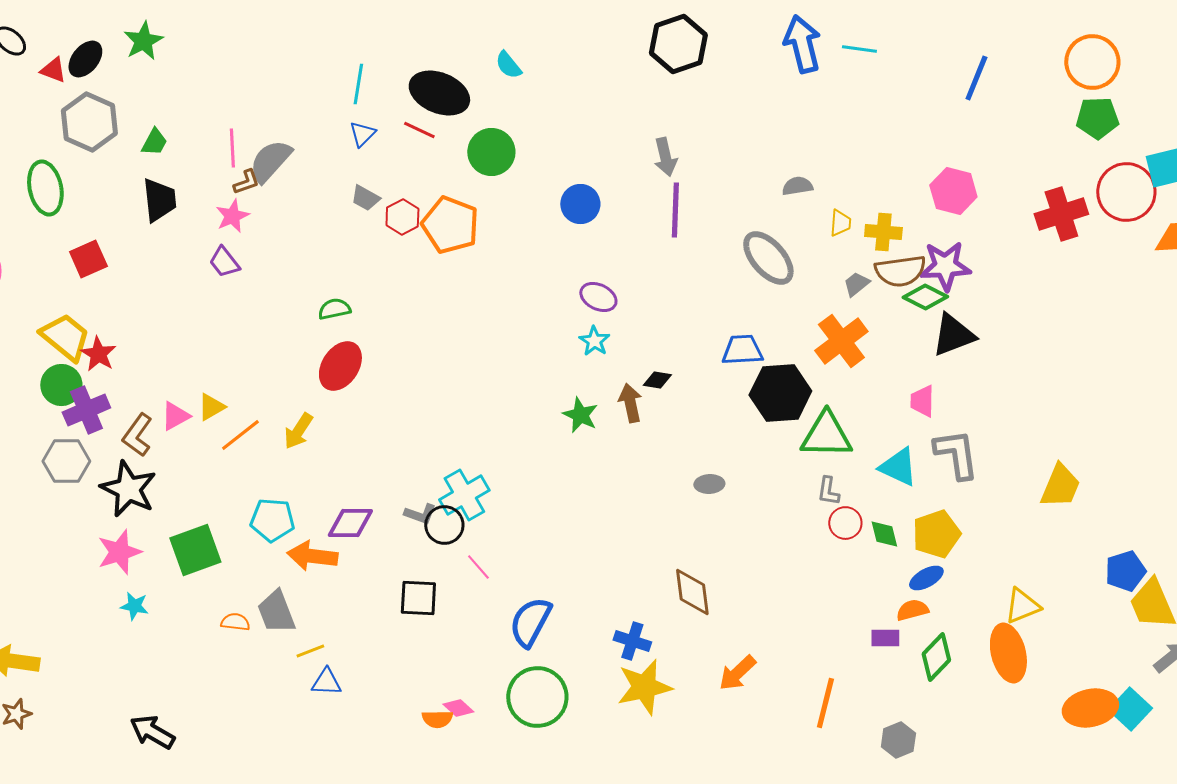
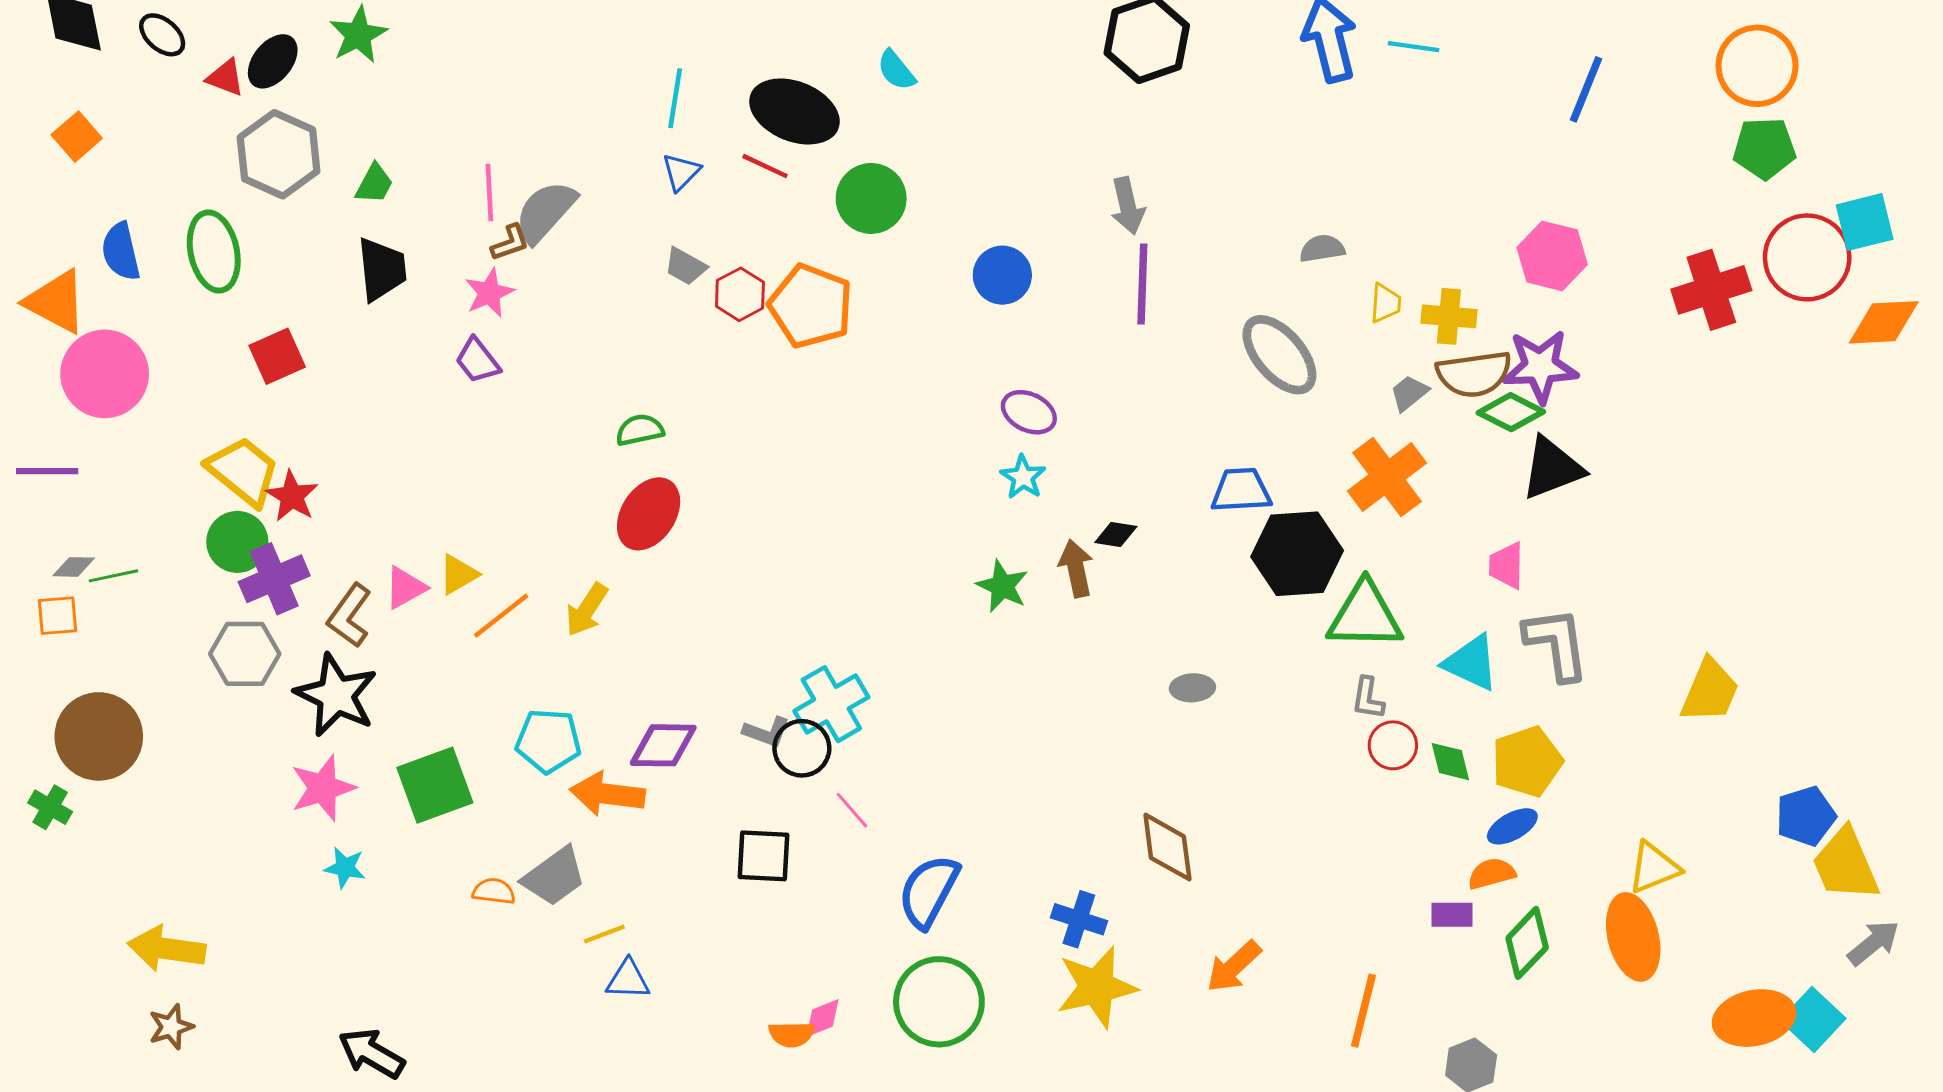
gray trapezoid: (276, 612) -> (554, 877), turned -105
pink diamond: (458, 708) -> (822, 1018), turned -64

